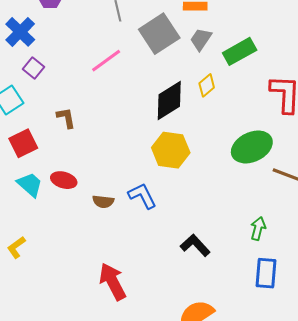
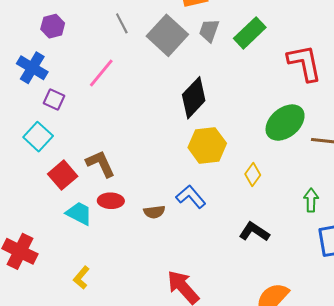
pink line: (106, 61) -> (101, 73), moved
yellow diamond: (207, 85) -> (253, 175), moved
brown L-shape: (66, 118) -> (101, 164), moved, size x1.4

